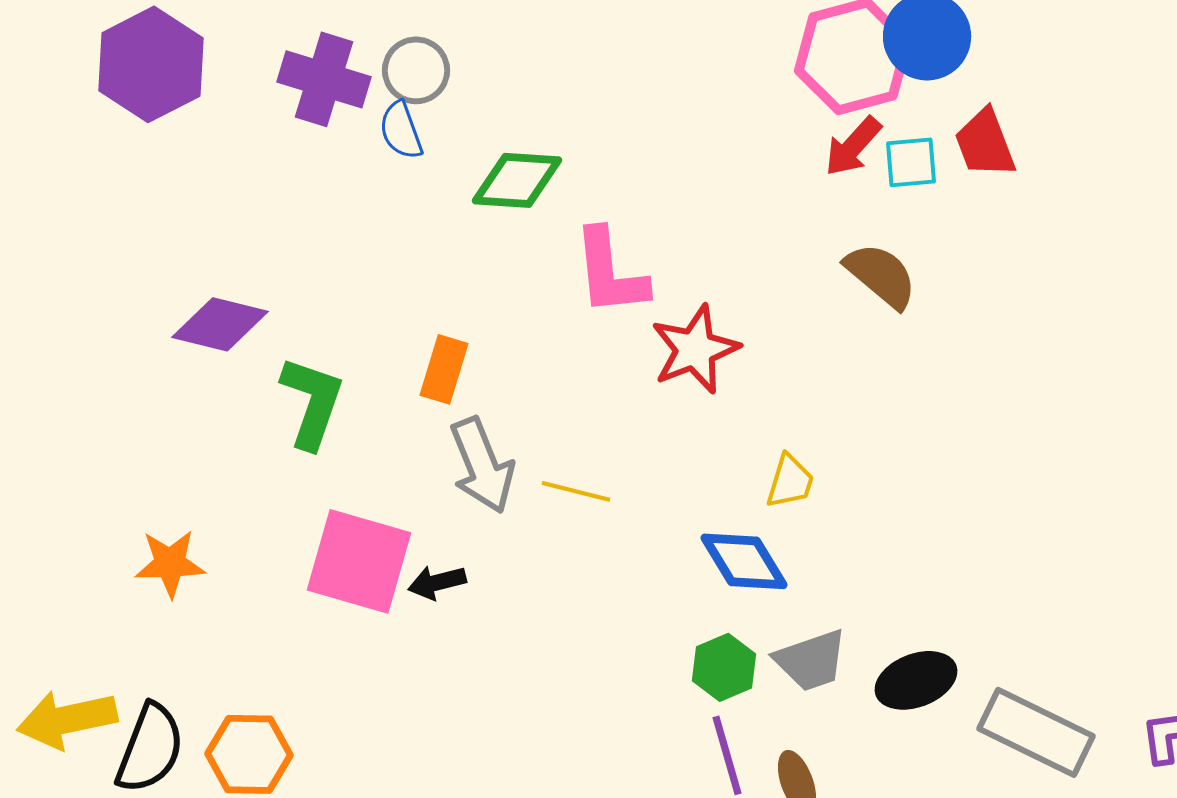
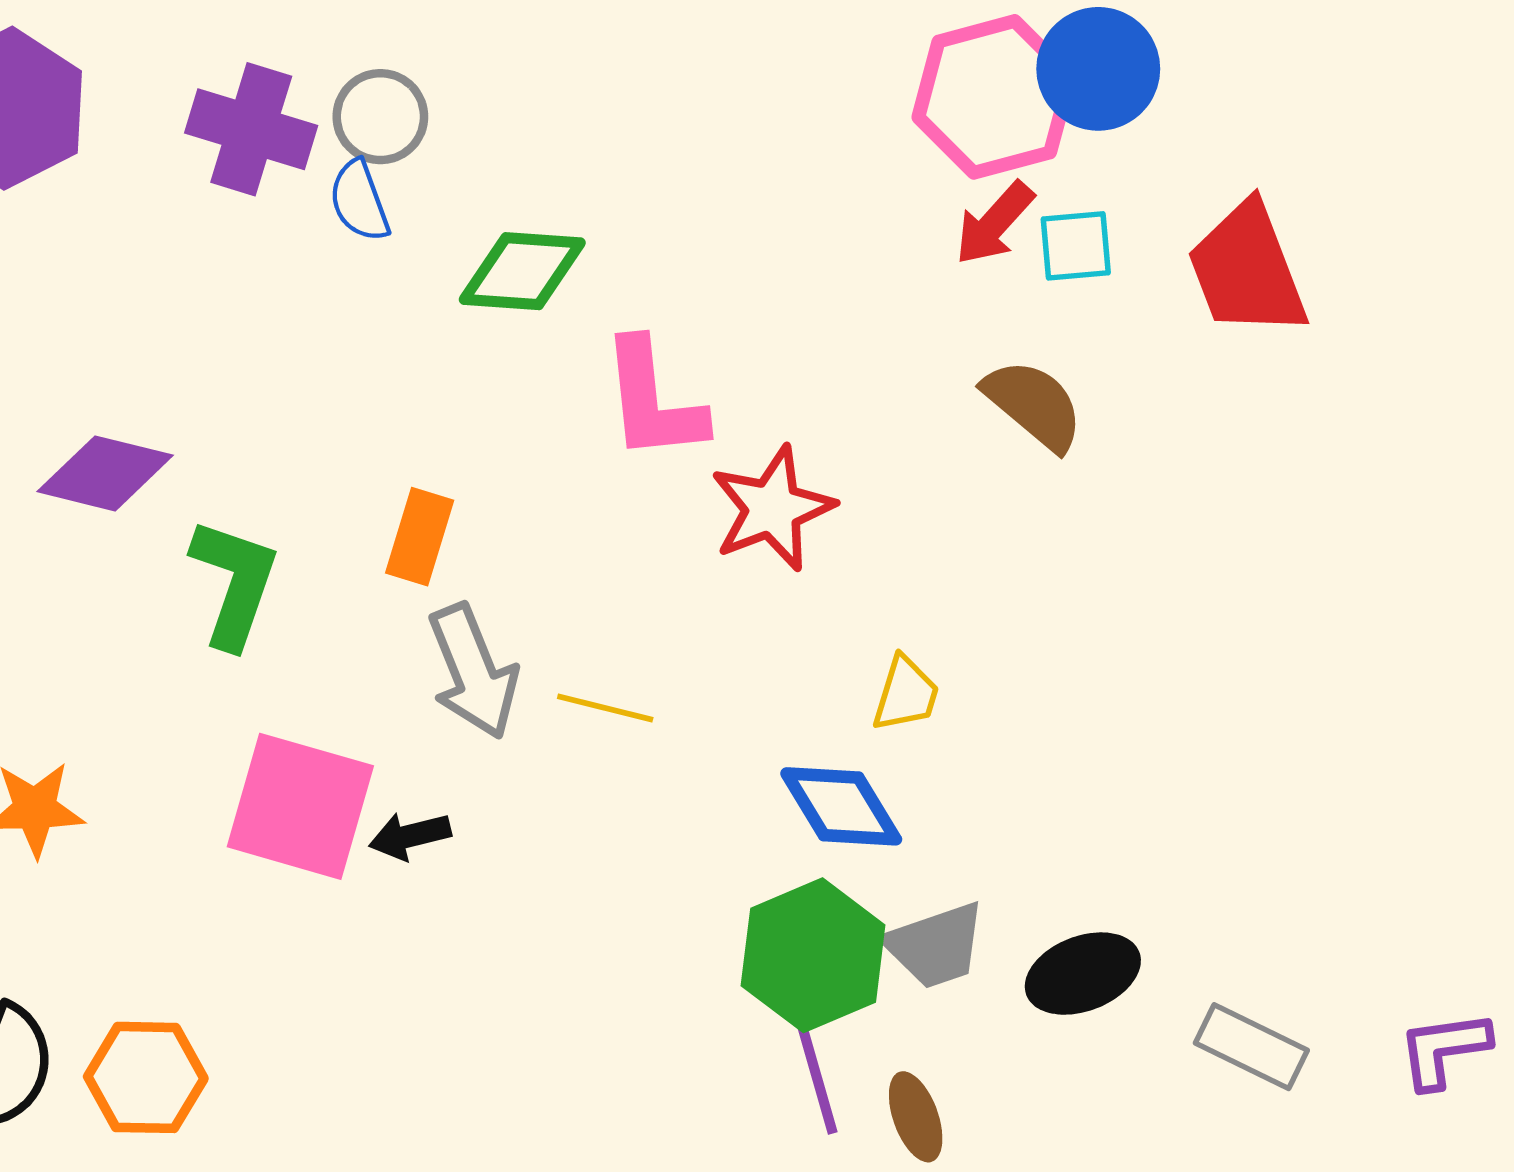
red trapezoid: (985, 143) -> (1247, 270), moved, size x1.4
green hexagon: (724, 667) -> (813, 955), size x1.6
gray rectangle: (1036, 732) -> (1251, 1047), size x0.7

